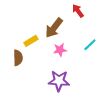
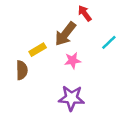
red arrow: (78, 11) -> (85, 13), moved
cyan line: (90, 45) -> (109, 42), moved

